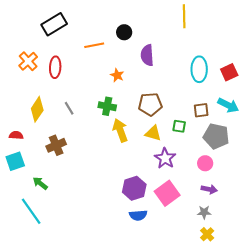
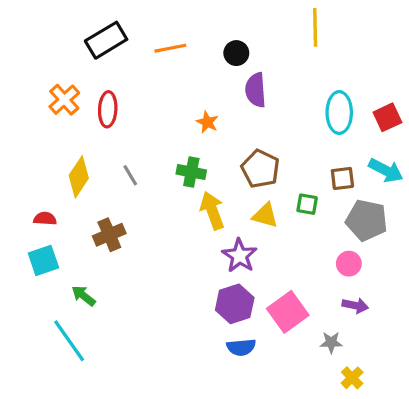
black circle: (124, 32) -> (236, 53), moved
orange line: (94, 45) -> (170, 48), moved
brown pentagon: (150, 104) -> (260, 169), turned 30
purple star: (165, 158) -> (240, 256), moved
gray star: (204, 212) -> (331, 342), moved

